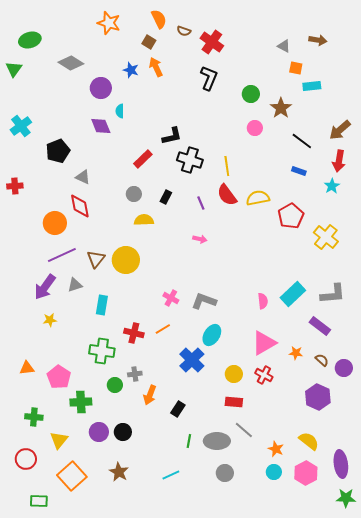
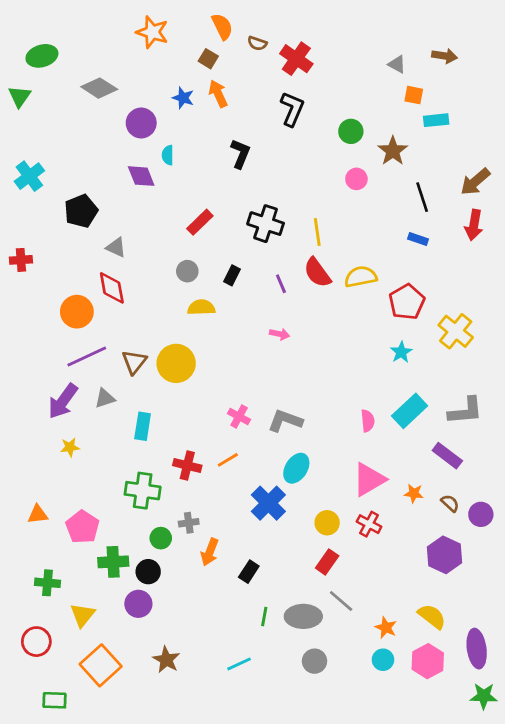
black L-shape: (172, 136) -> (240, 154), moved, turned -55
black line: (302, 141) -> (422, 197), turned 35
cyan star: (332, 186) -> (401, 352), moved
red rectangle: (234, 402) -> (327, 562), turned -60
black circle: (123, 432) -> (148, 572), moved

